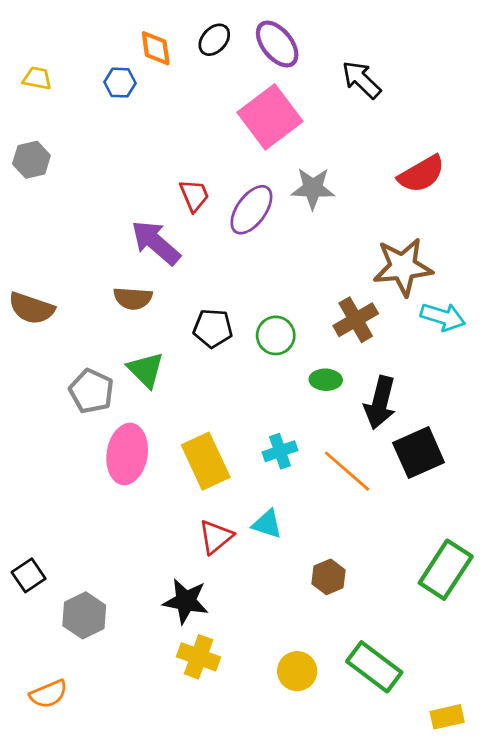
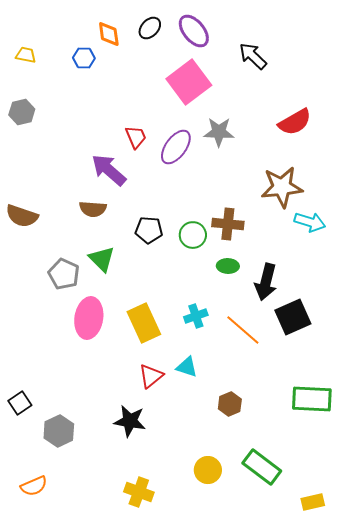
brown cross: (356, 320) -> (228, 224), moved, turned 36
green rectangle: (446, 570) -> (312, 399), turned 60
yellow cross: (199, 657) -> (139, 492), moved

